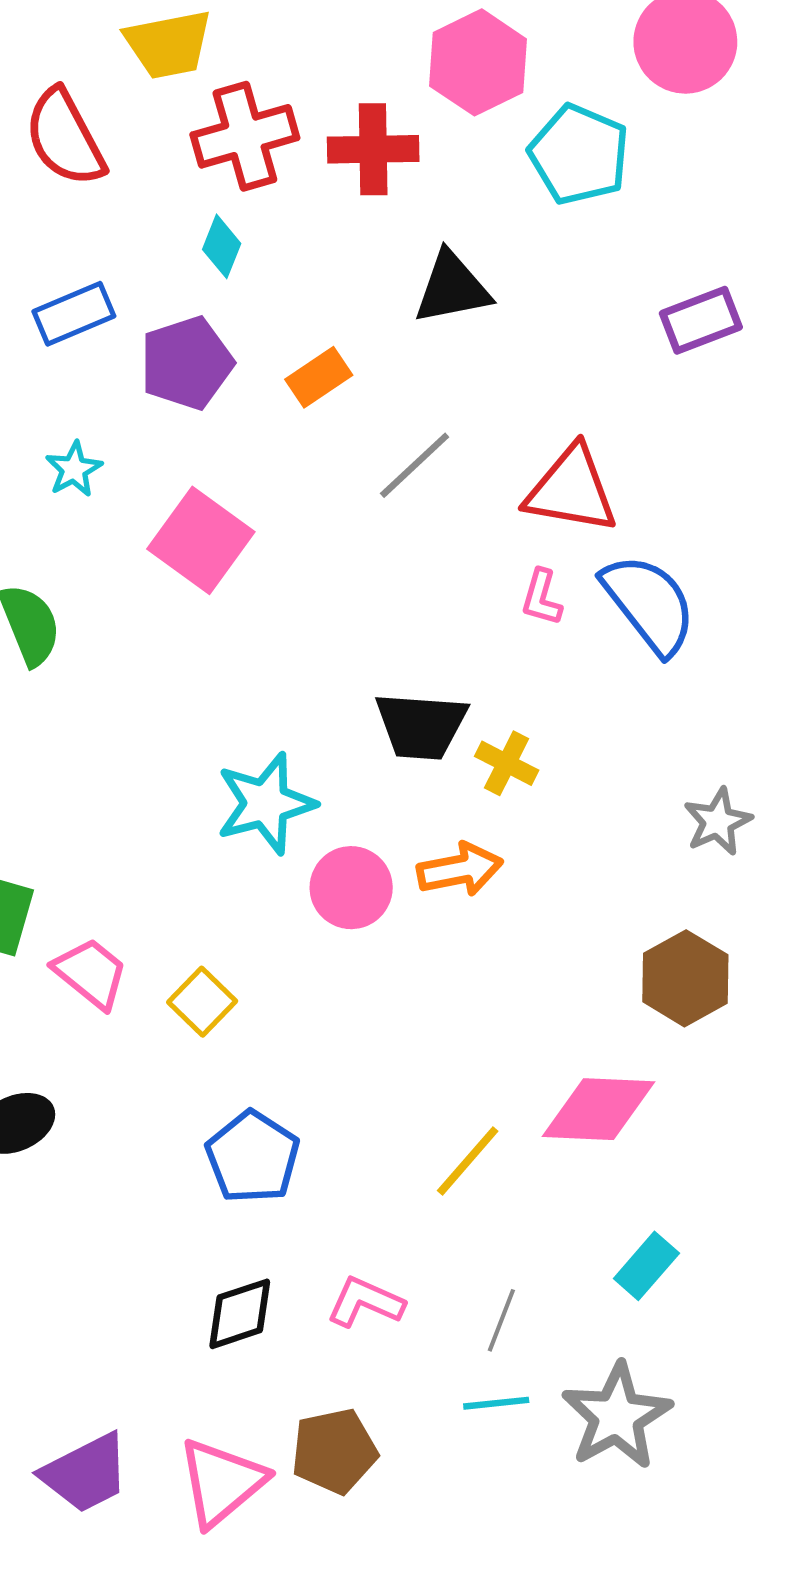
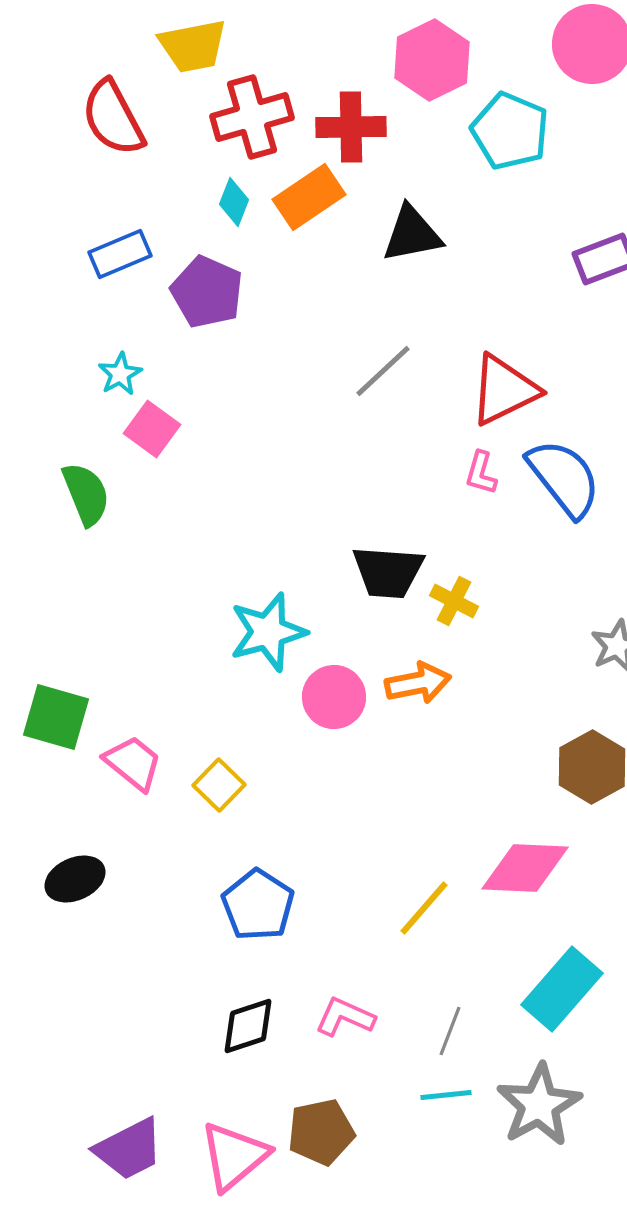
purple pentagon: (187, 363) -> (207, 292), turned -30
orange rectangle: (319, 377) -> (309, 197), moved, size x1.4
red triangle: (571, 490) -> (504, 390), turned -36
pink square: (201, 540) -> (152, 429), moved, size x0.7
cyan rectangle: (646, 1266) -> (562, 989), size x1.6

